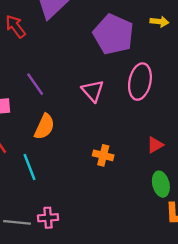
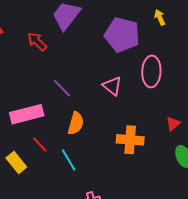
yellow arrow: (159, 22) -> (160, 17), turned -112
orange cross: (103, 155) -> (130, 140), size x1.5

